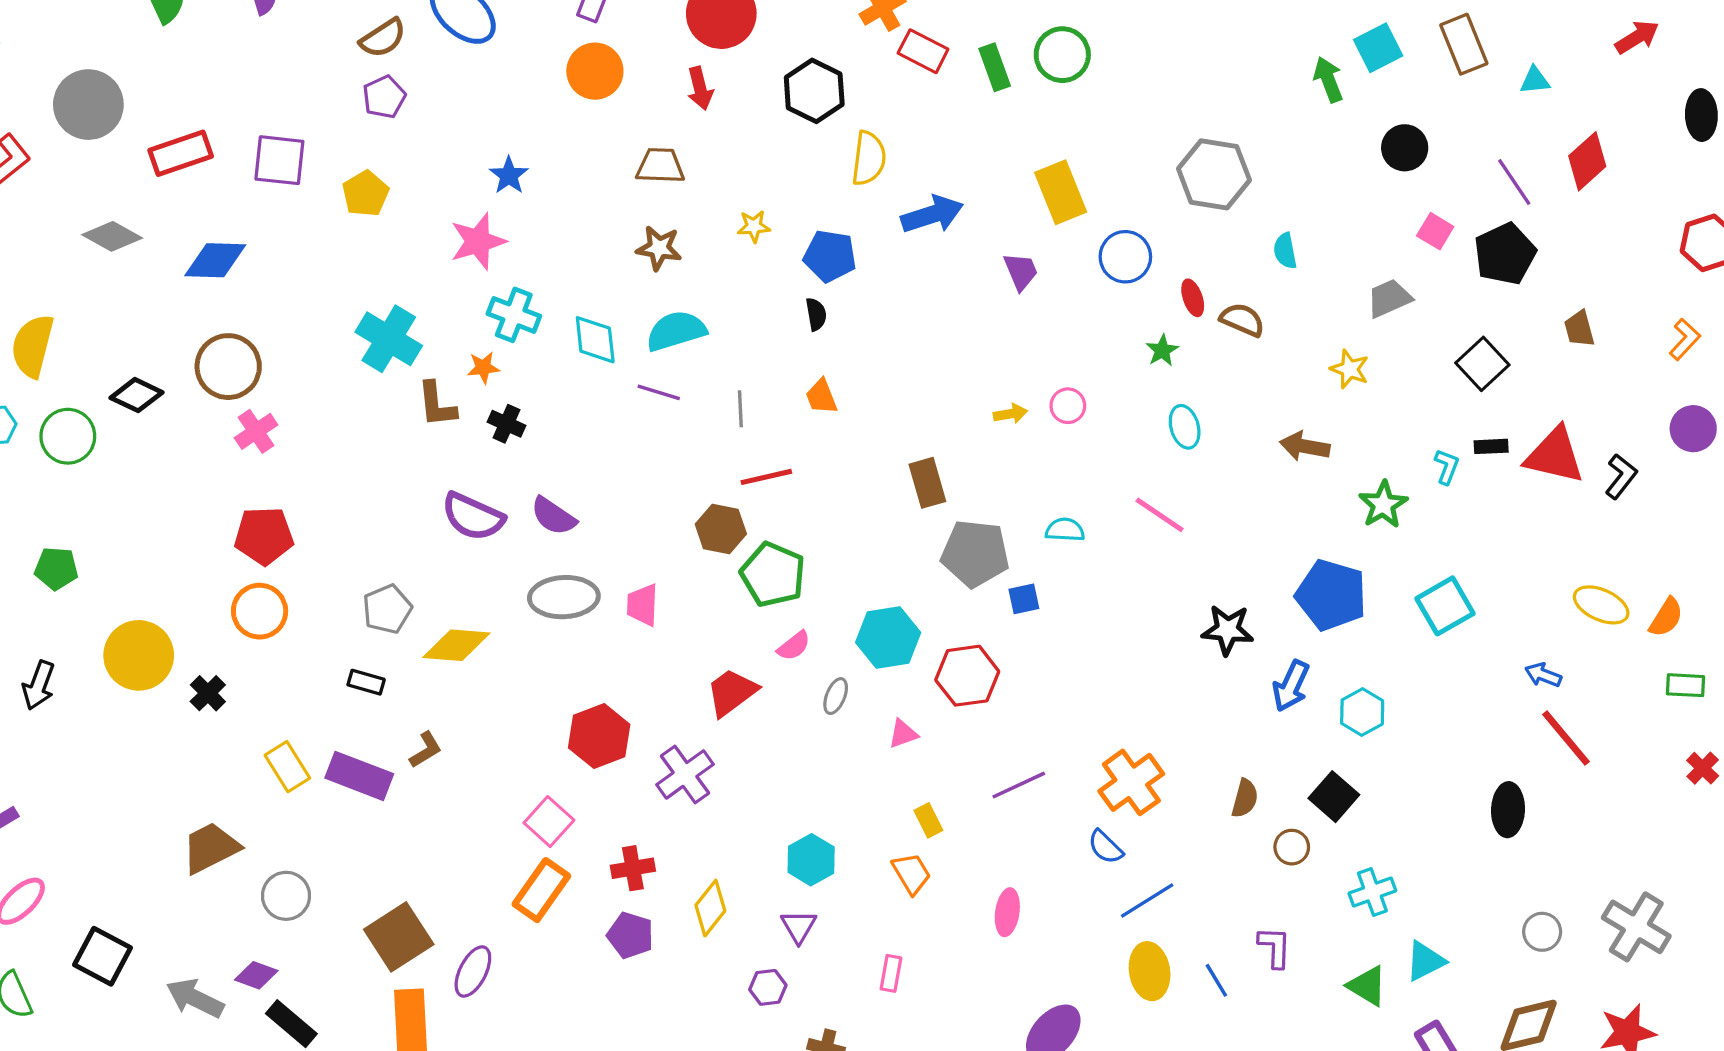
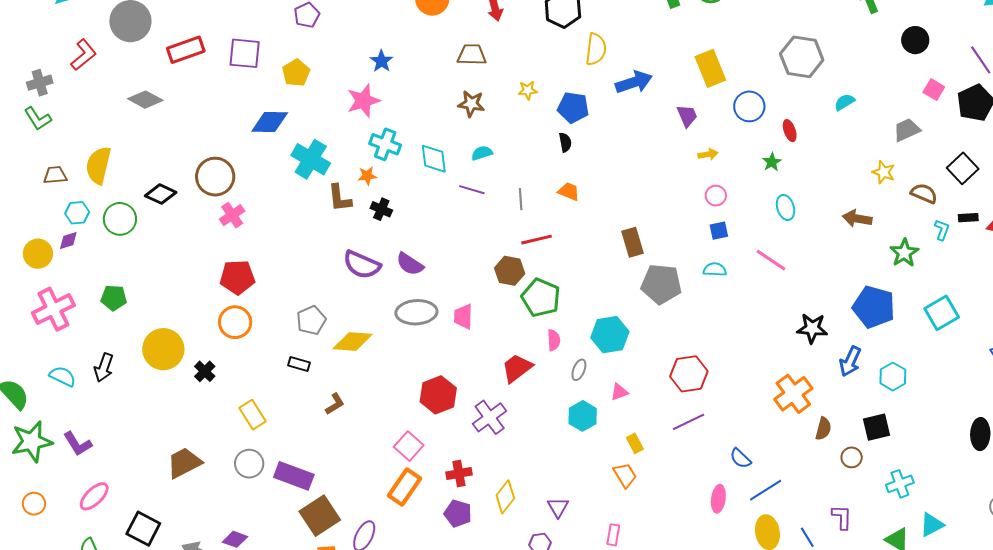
cyan semicircle: (1285, 251) -> (844, 102), turned 70
blue diamond: (215, 260) -> (270, 122), moved
brown semicircle: (1242, 320) -> (924, 193), moved
cyan semicircle: (676, 331) -> (482, 153), size x0.6
orange trapezoid: (821, 397) -> (569, 191), turned 135
yellow arrow: (1010, 414) -> (708, 154), moved
blue square: (1024, 599) -> (719, 231), moved
pink semicircle: (794, 646) -> (554, 340), turned -55
red hexagon: (967, 676) -> (689, 374), moved
purple rectangle: (359, 776) -> (294, 476), moved
orange cross: (1131, 782) -> (793, 394), moved
black square: (1334, 797) -> (876, 427), turned 36
brown trapezoid: (211, 848) -> (184, 463), moved
cyan hexagon: (811, 860) -> (583, 416), moved
gray circle: (286, 896) -> (249, 464), moved
pink ellipse: (1007, 912) -> (718, 499), moved

